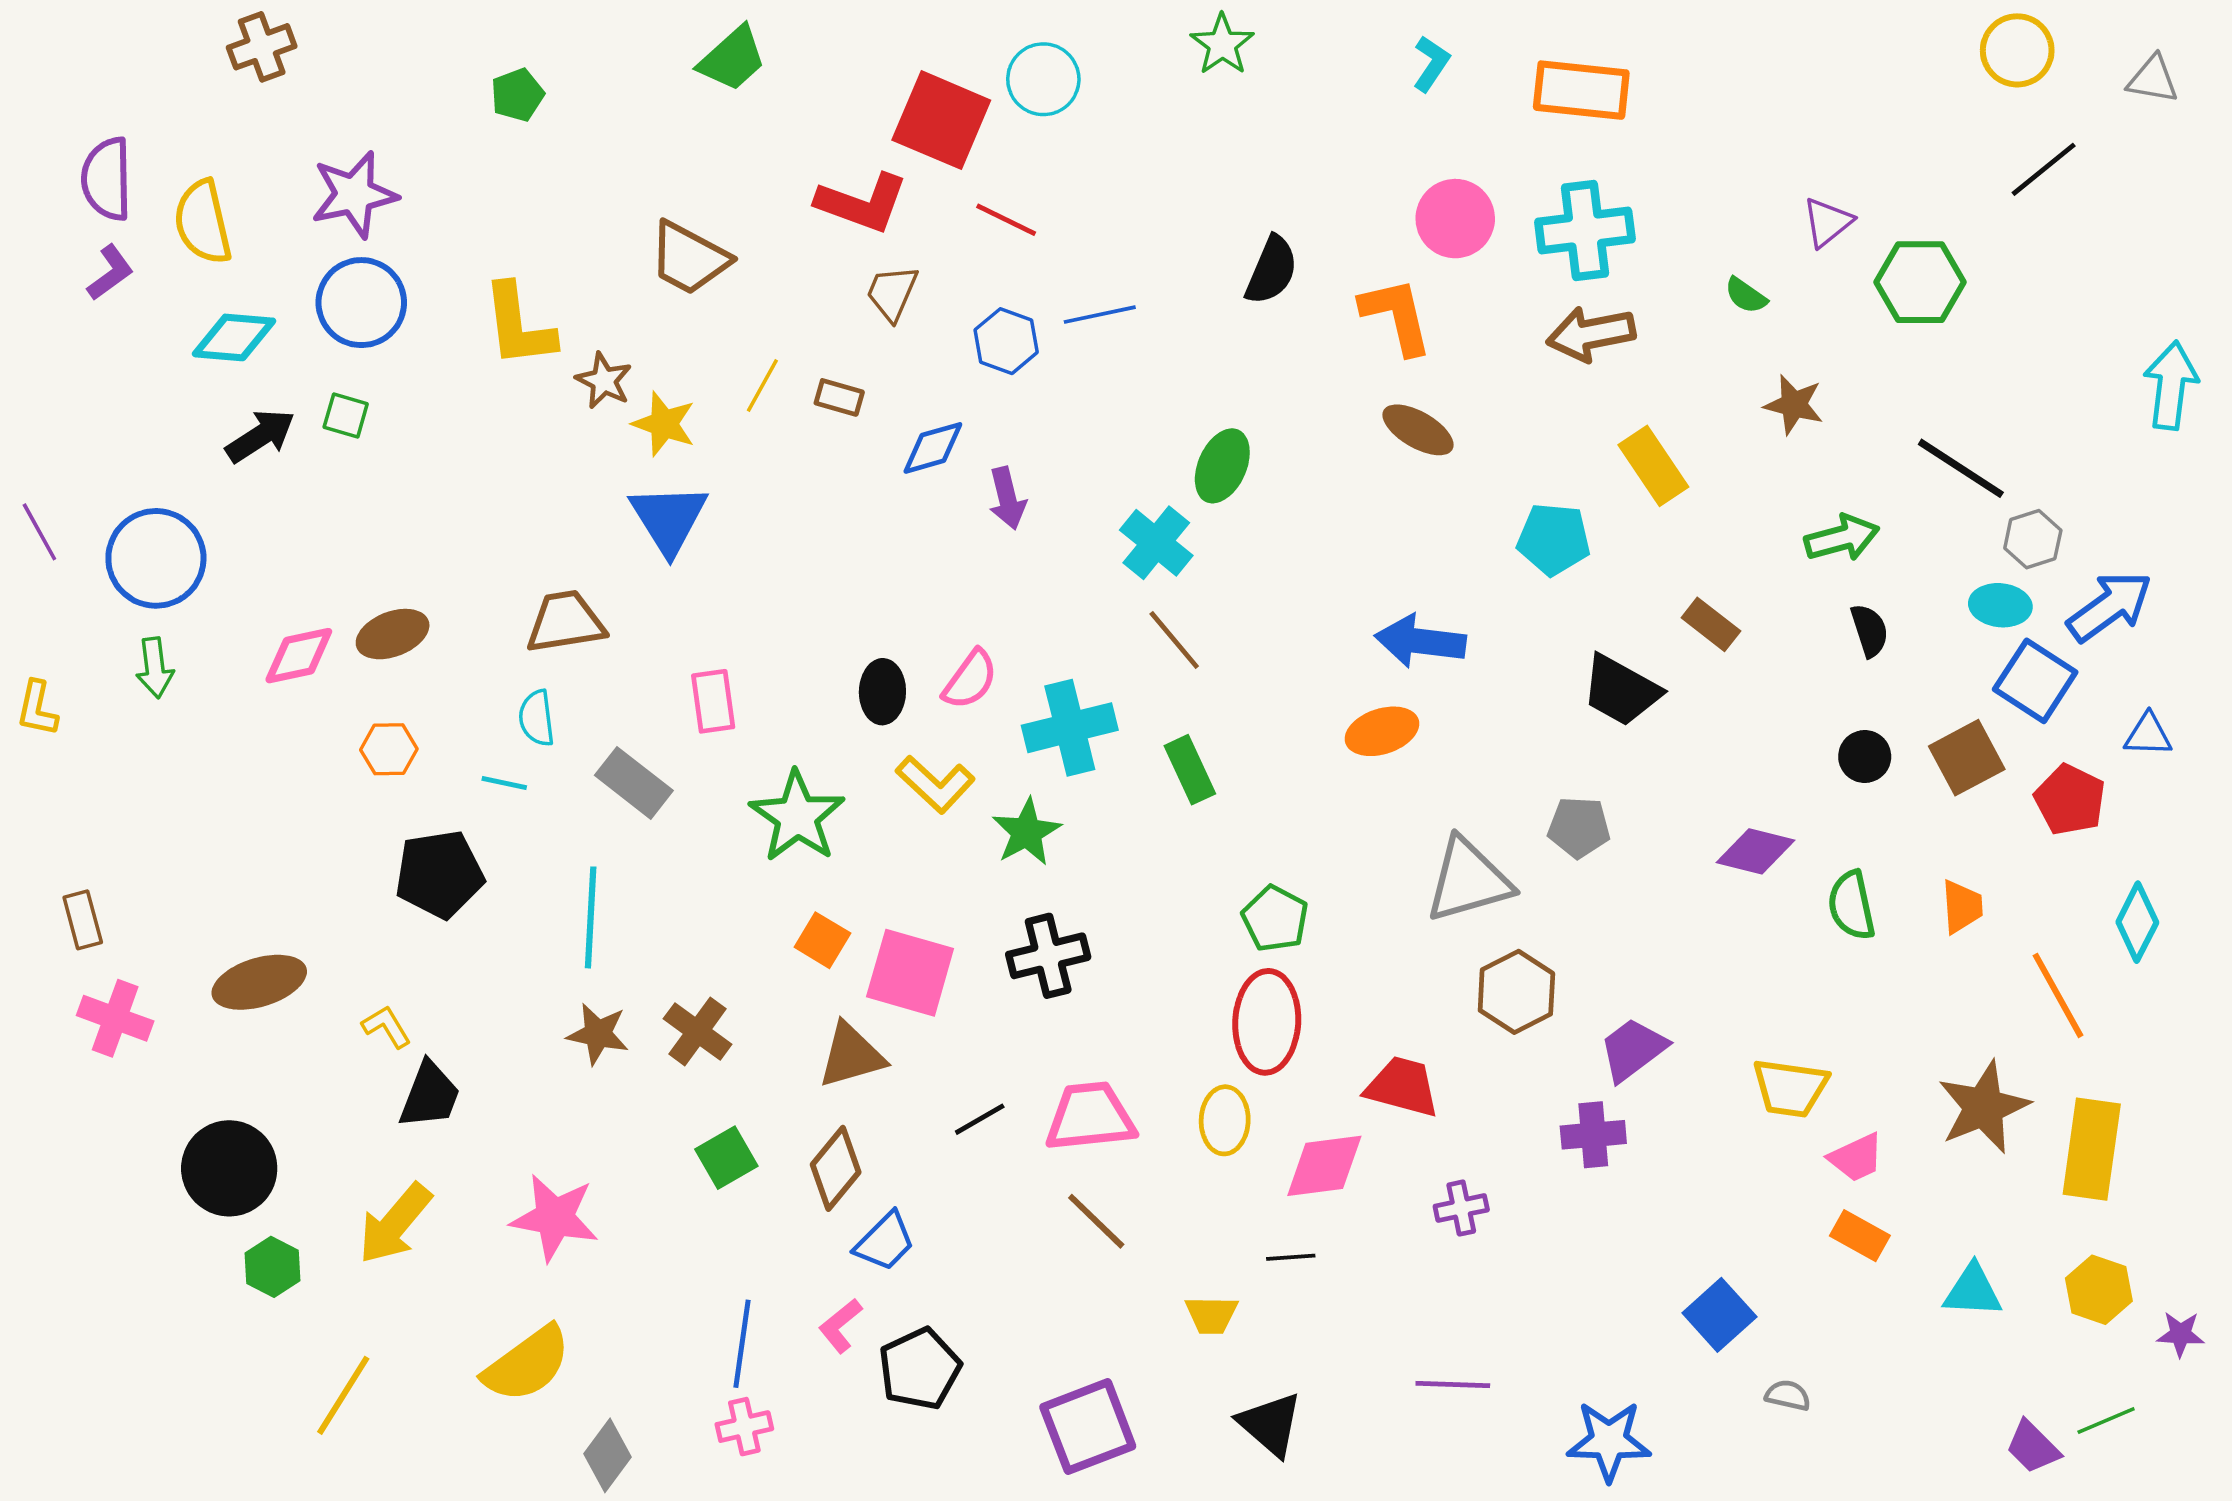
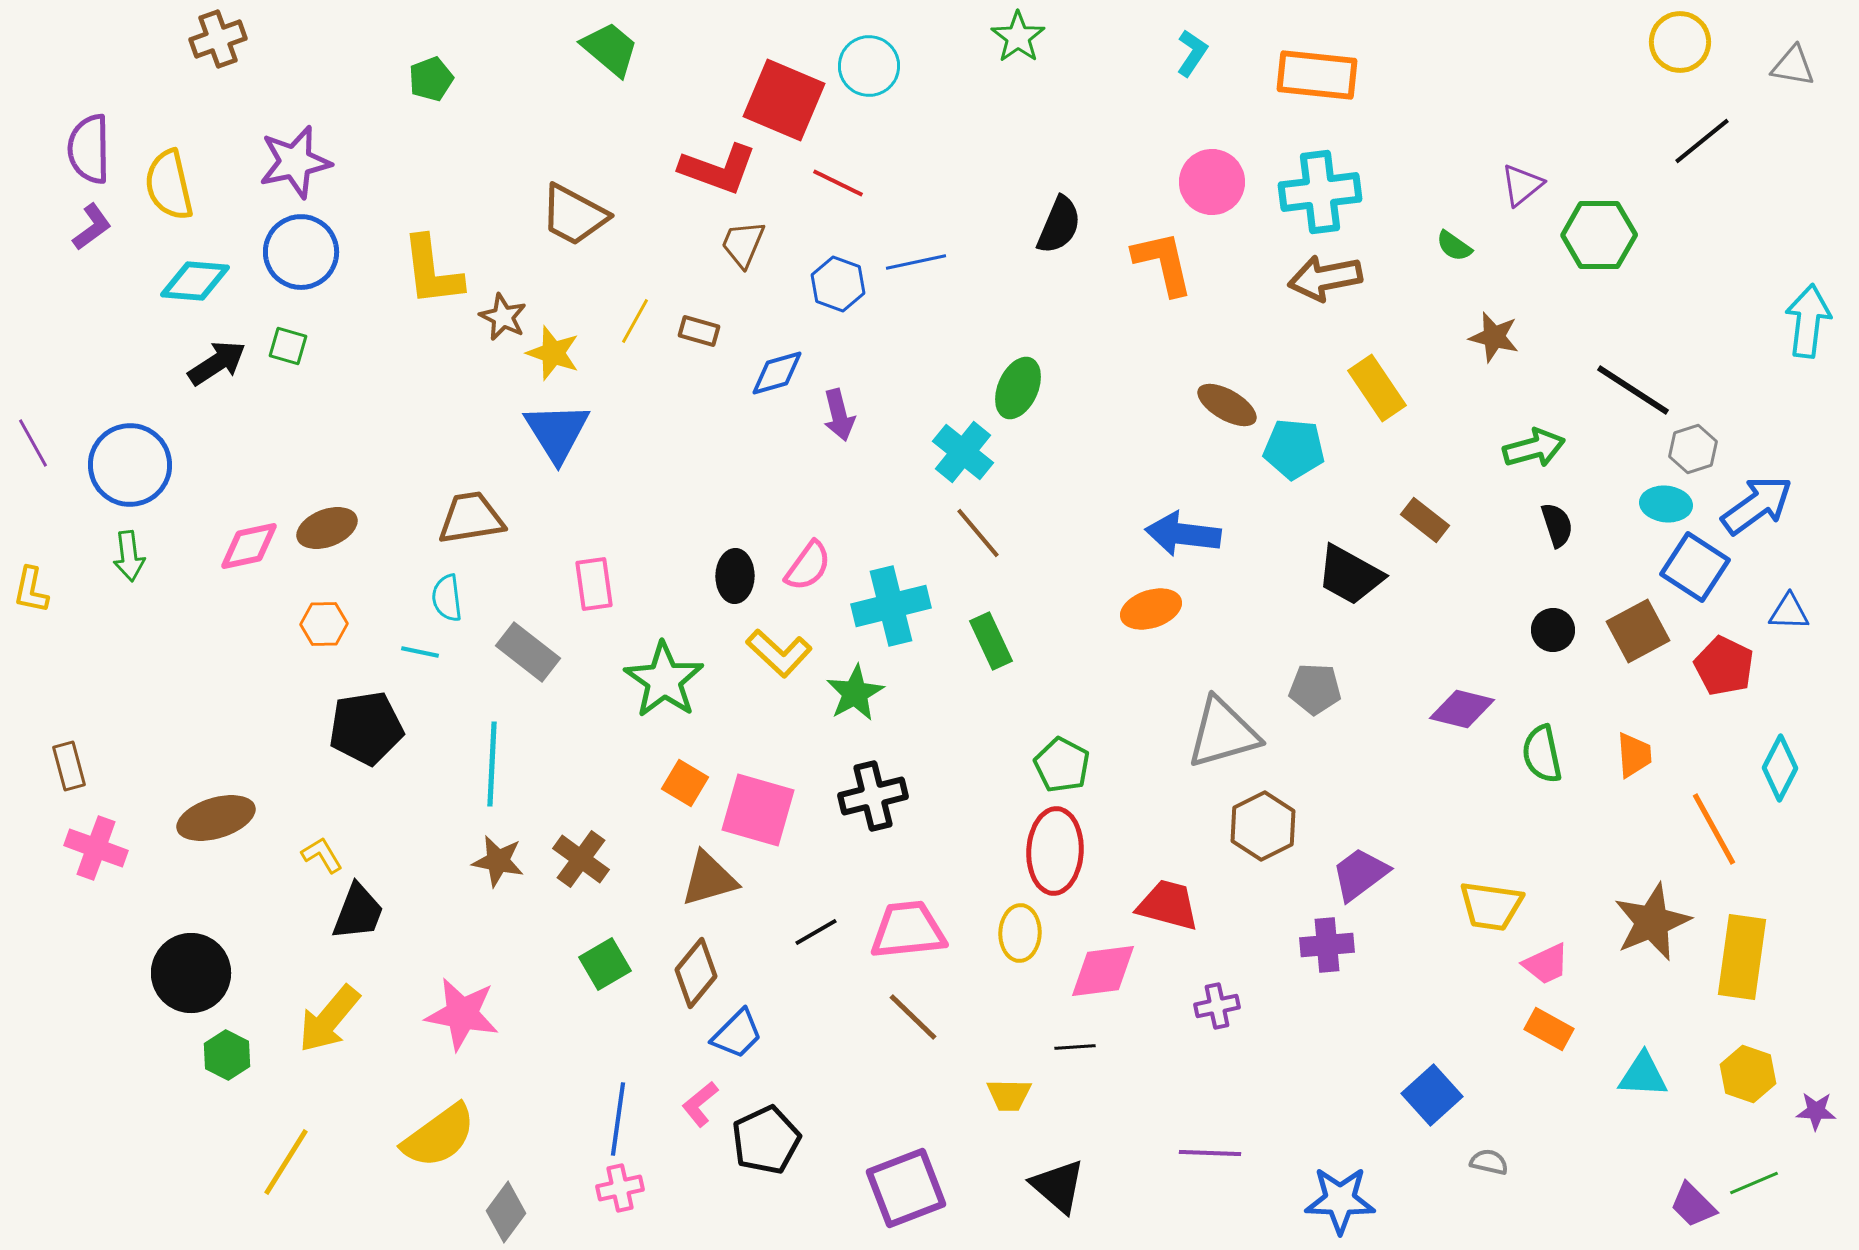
green trapezoid: (732, 59) -> (610, 49), turned -98
brown ellipse: (1418, 430) -> (1227, 405), moved

